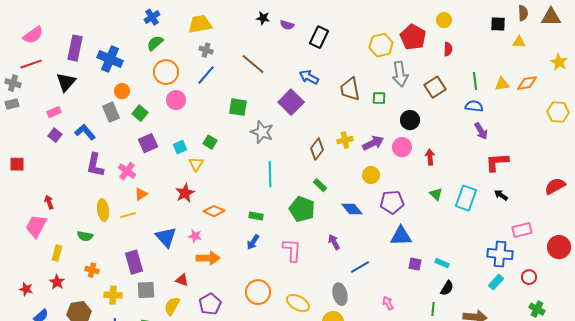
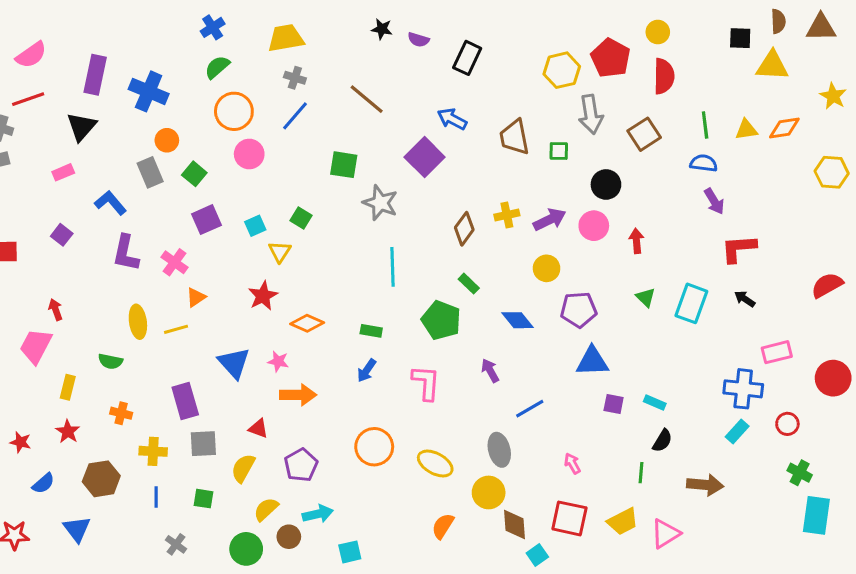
yellow triangle: (519, 42) -> (772, 66), size x1.6
red semicircle: (448, 49) -> (664, 76), size x1.6
purple square: (55, 135) -> (62, 235), moved

